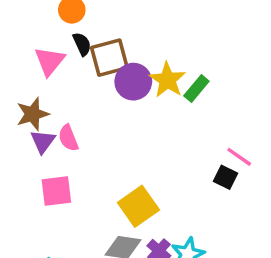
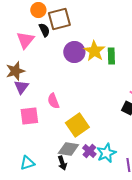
brown square: (109, 58) -> (59, 19), moved
green rectangle: (196, 88) -> (111, 56), turned -42
pink semicircle: (68, 138) -> (53, 101), moved

